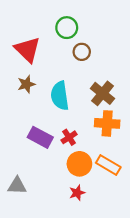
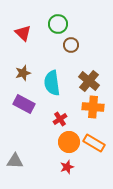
red triangle: (27, 50) -> (23, 33), moved, size x0.7
purple rectangle: (40, 137) -> (24, 104), moved

